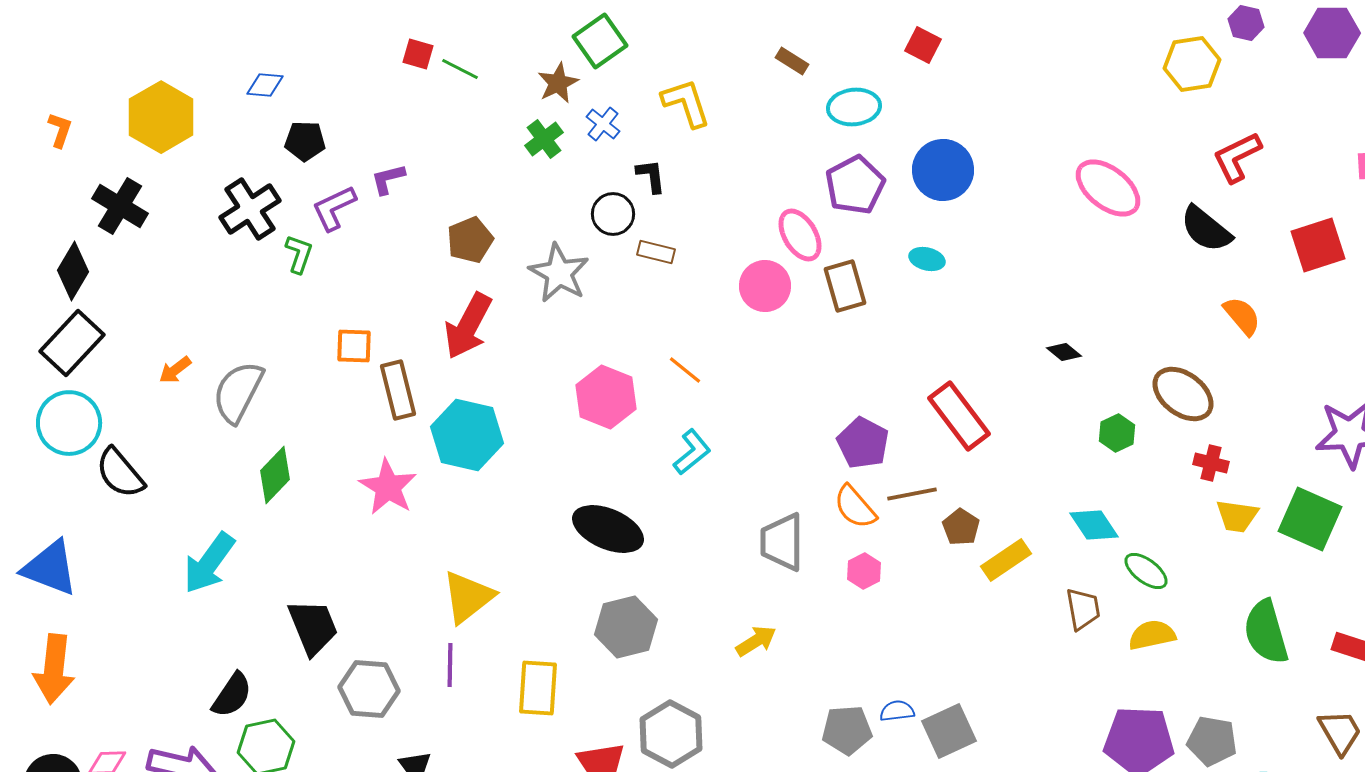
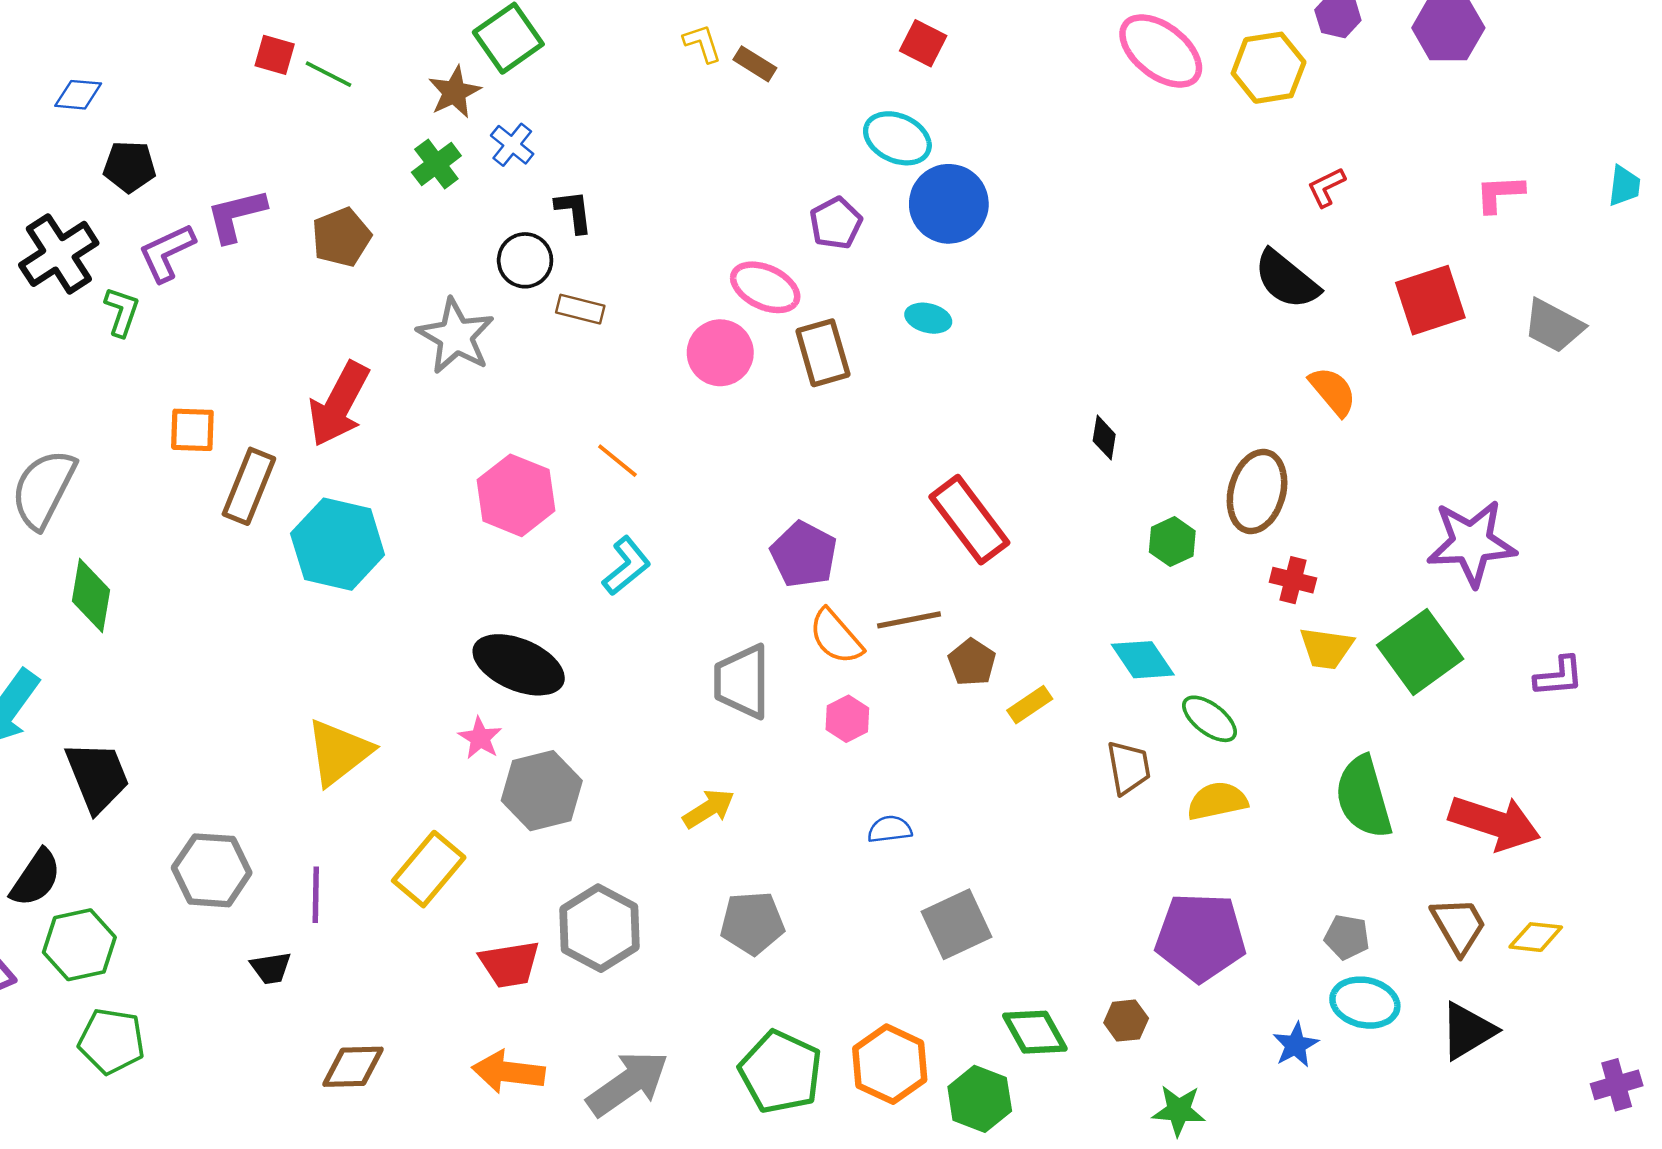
yellow L-shape: (686, 103) -> (702, 43), moved, size x0.6
cyan ellipse: (854, 107) -> (897, 138), moved, turned 30
red L-shape: (1237, 157) -> (1326, 187), size x0.6
purple L-shape: (388, 179) -> (236, 215), size x1.4
purple pentagon: (855, 185) -> (836, 223), size x0.7
pink ellipse: (1108, 188) -> (1161, 51), moved
pink ellipse: (800, 235) -> (765, 287), turned -34
brown pentagon: (470, 240) -> (341, 237), moved
black diamond: (1064, 352) -> (1104, 438), turned 60
brown rectangle: (398, 390) -> (249, 486), turned 36
brown ellipse: (1183, 394) -> (1257, 491), turned 68
purple pentagon: (863, 443) -> (804, 554), moved
green diamond: (275, 475) -> (91, 595), turned -34
pink star: (388, 487) -> (480, 738), moved, size x0.6
green square: (1310, 519) -> (1420, 652), turned 30
yellow rectangle: (1006, 560) -> (1030, 705), size x0.7
black trapezoid: (313, 627) -> (97, 777), moved
purple line: (450, 665) -> (316, 895), moved
yellow rectangle: (538, 688) -> (429, 869), turned 36
blue semicircle: (897, 711) -> (890, 829), moved
gray pentagon: (847, 730) -> (752, 923), moved
gray pentagon: (1212, 741) -> (1347, 937), moved, size x0.7

